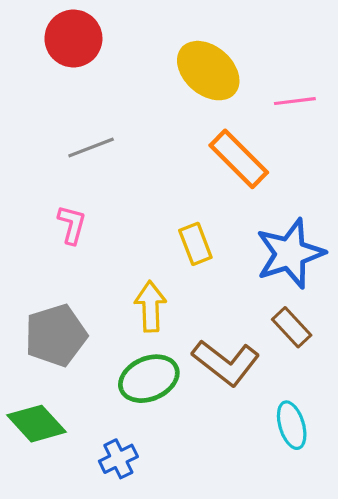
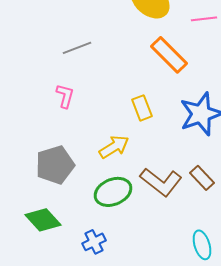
yellow arrow: (150, 306) -> (114, 147), turned 60
brown rectangle: (292, 327) -> (202, 178), moved
cyan ellipse: (292, 425) -> (202, 245), moved

